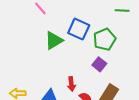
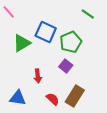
green line: (122, 10) -> (88, 14), turned 32
red arrow: (71, 84) -> (38, 76), moved

